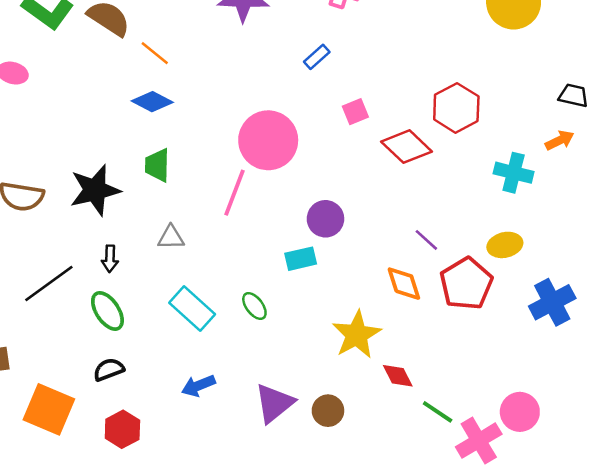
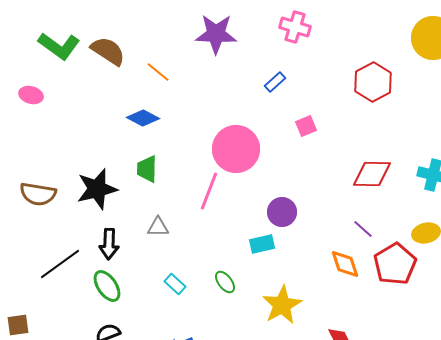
orange line: (155, 53) -> (158, 72), moved
red hexagon: (456, 108) -> (373, 82), moved
red diamond: (406, 147) -> (372, 174), moved, turned -42
black arrow: (110, 259) -> (109, 244), size x1.4
cyan rectangle: (192, 308) -> (175, 284), size x0.6
yellow star: (357, 335) -> (282, 305), moved

